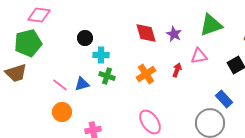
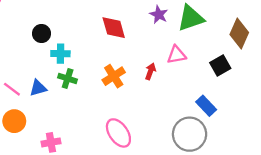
purple star: (174, 34) -> (159, 15), moved

